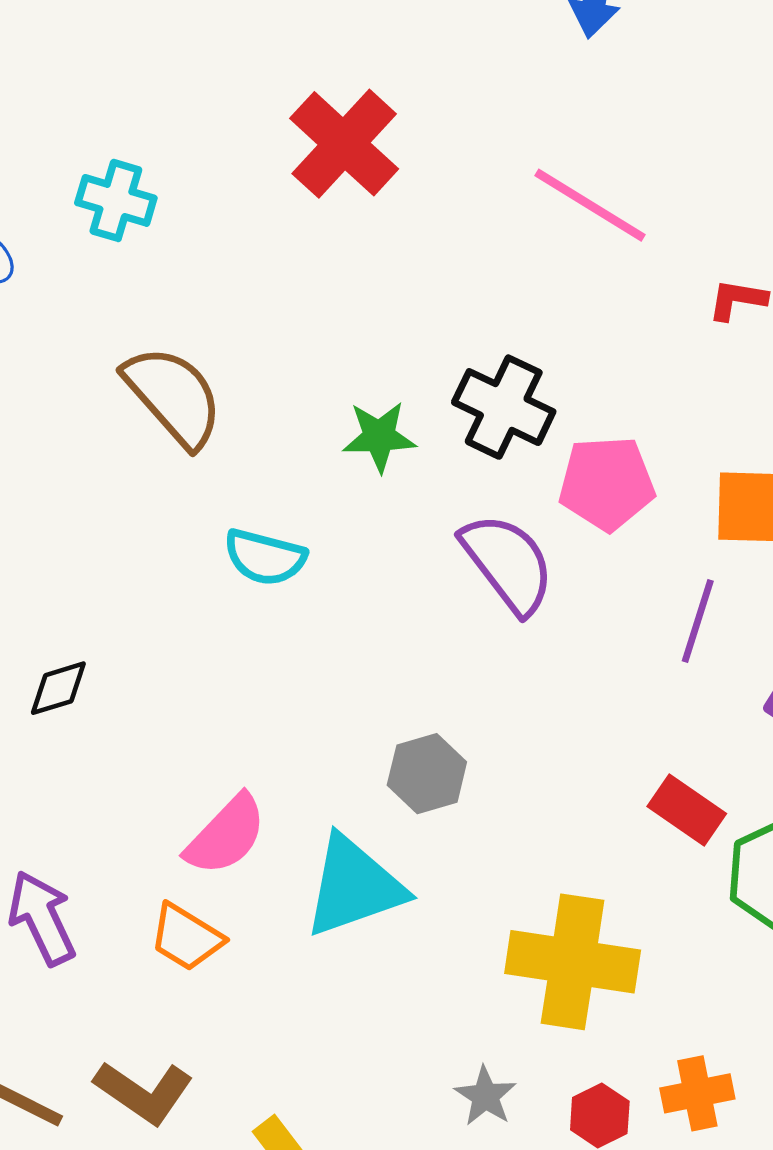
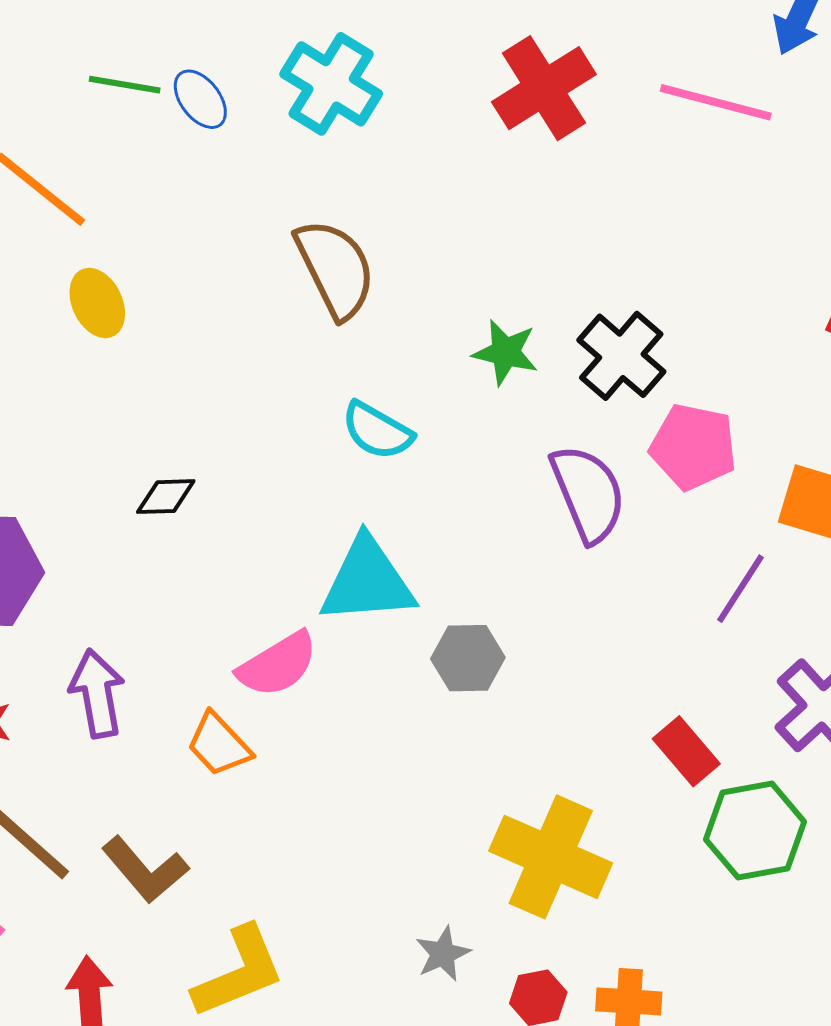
cyan cross: (116, 200) -> (331, 84), size x1.4
pink line: (590, 205) -> (716, 102), moved, turned -32
cyan triangle: (354, 886) -> (367, 581), moved

